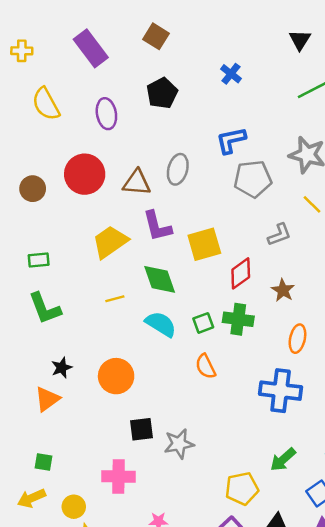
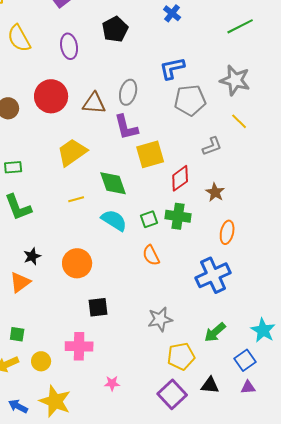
purple L-shape: (157, 226) -> (126, 127), moved
blue cross: (281, 391) -> (213, 275), turned -32
gray star: (179, 444) -> (160, 319), moved
yellow circle: (74, 507) -> (41, 361), moved

